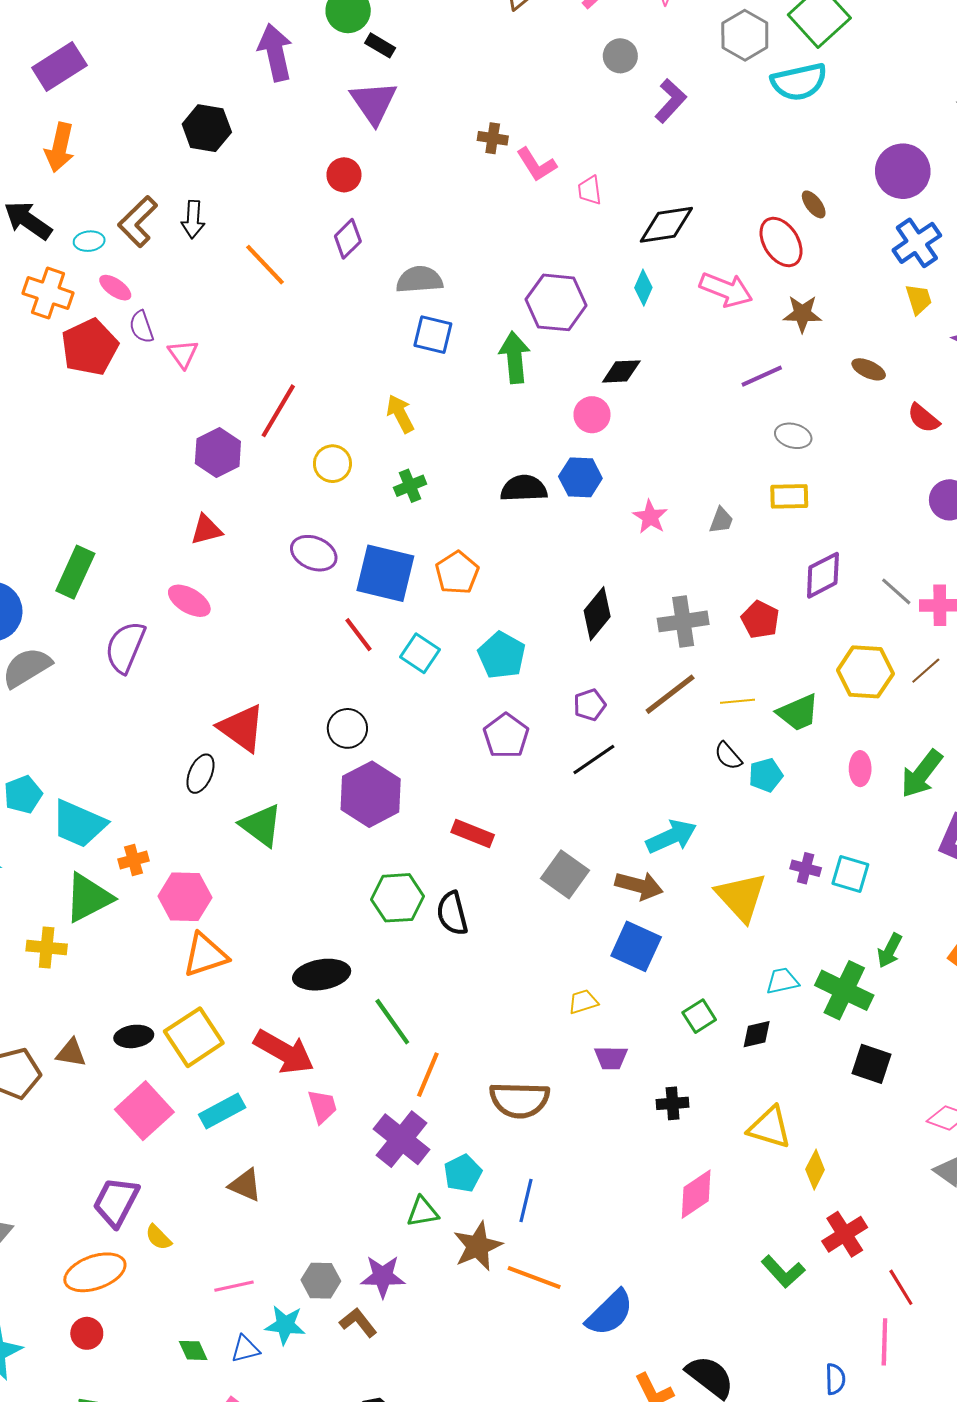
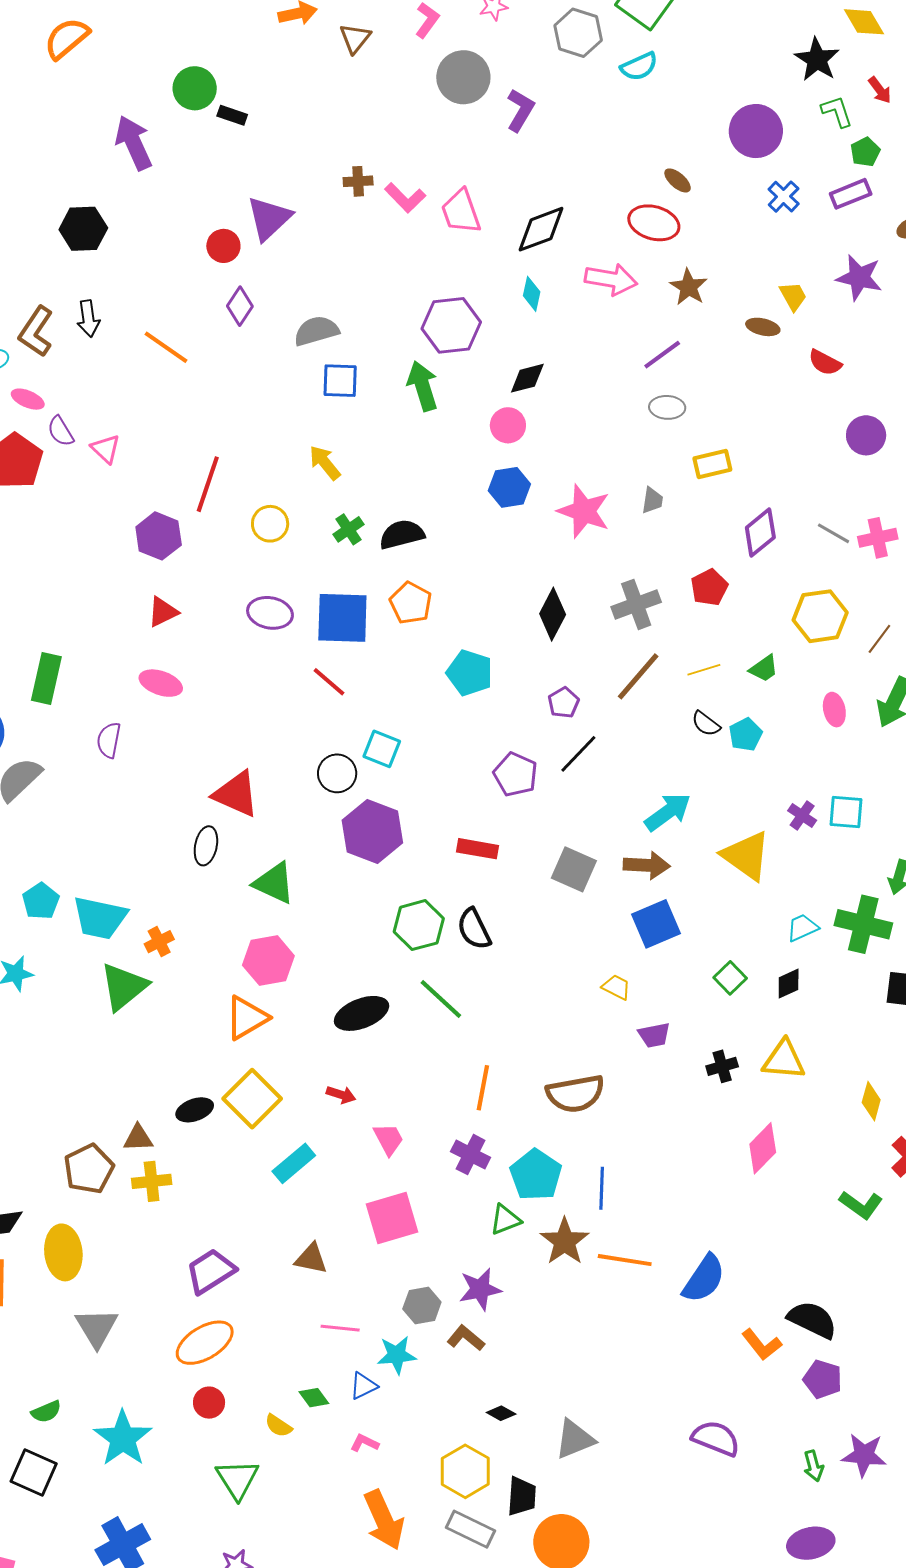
gray circle: (620, 56) -> (463, 77), size x1.6
cyan semicircle: (799, 82) -> (639, 66), size x0.7
purple triangle: (374, 103) -> (269, 218), moved, turned 33
pink trapezoid: (590, 190) -> (461, 212), size x1.6
red ellipse: (781, 242) -> (654, 223), turned -30
blue cross: (917, 243) -> (784, 197), size x0.7
yellow trapezoid: (919, 299) -> (793, 296), moved
brown star: (802, 314) -> (688, 287), turned -30
gray ellipse: (793, 436) -> (667, 407), moved
black semicircle: (524, 488) -> (402, 534), moved
pink star: (650, 517) -> (584, 511), size x1.6
red pentagon: (760, 620) -> (709, 587), turned 30
purple semicircle: (125, 647) -> (109, 740), size x0.7
cyan square: (420, 653) -> (382, 749), moved
brown line: (926, 671) -> (879, 639), moved
green trapezoid: (798, 713) -> (764, 668), size x0.7
purple pentagon: (506, 736) -> (515, 774), moved
purple cross: (806, 868) -> (802, 815), turned 32
pink hexagon: (185, 897) -> (268, 961), moved
blue square: (636, 946) -> (656, 924), turned -36
yellow cross: (47, 947) -> (152, 1181), moved
yellow trapezoid: (583, 1002) -> (616, 987), turned 56
green line: (392, 1022) -> (441, 999), moved
red arrow: (284, 1052) -> (341, 1095), size x0.5
pink square: (144, 1111) -> (392, 1218), moved, turned 38
yellow triangle: (770, 1127) -> (784, 1060), moved
purple cross: (401, 1139) -> (471, 1155), size x0.7
cyan pentagon: (463, 1173) -> (536, 1175), size x1.4
brown triangle: (245, 1185) -> (311, 1259), moved
purple trapezoid: (116, 1202) -> (211, 1271), turned 42
yellow semicircle: (158, 1237) -> (278, 1426), moved
pink line: (234, 1286) -> (340, 1328), turned 30

